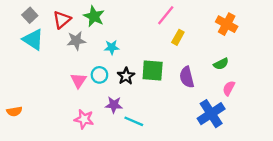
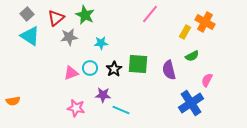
yellow rectangle: (178, 37) -> (185, 32), moved
green semicircle: (221, 64) -> (192, 56), moved
pink triangle: (78, 80) -> (71, 73), turned 35

